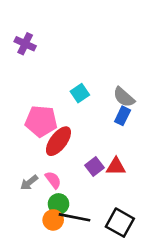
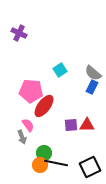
purple square: (95, 167) -> (71, 125), turned 32
pink semicircle: (53, 180) -> (28, 125), moved
gray arrow: (29, 183) -> (22, 137), turned -72
black square: (120, 223) -> (90, 167), turned 35

